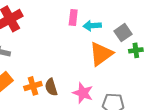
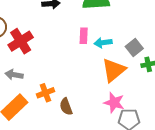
orange cross: (33, 86) -> (45, 93), moved
pink star: (83, 93) -> (114, 103), moved

